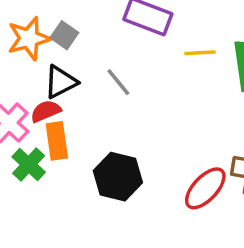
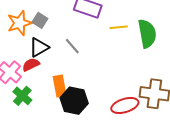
orange rectangle: (57, 141) -> (60, 86), moved
red ellipse: (205, 188) -> (125, 105), turned 32

